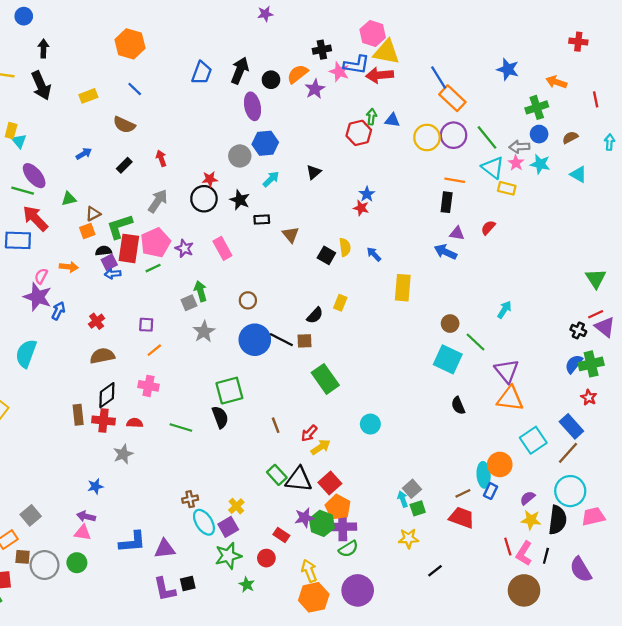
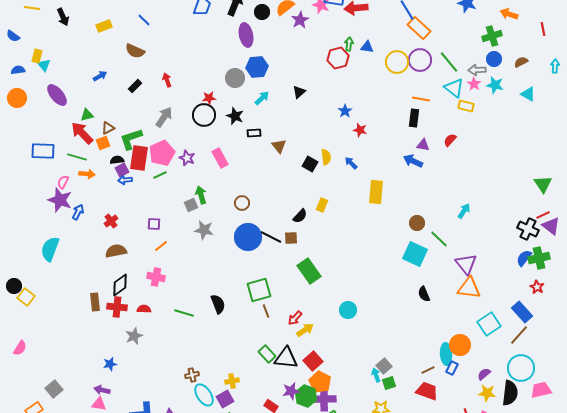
black arrow: (41, 86) -> (63, 17), size x0.7
green line: (23, 191) -> (77, 157), moved
red star: (361, 208) -> (360, 130), moved
red arrow: (35, 218) -> (82, 133), moved
black cross: (578, 330) -> (528, 229), size x1.5
gray star: (204, 332) -> (204, 230), turned -30
green square: (229, 391) -> (259, 290), moved
yellow cross: (236, 506) -> (232, 381), turned 32

